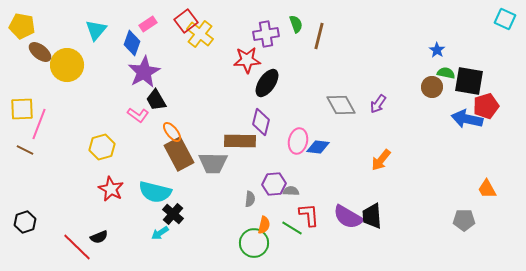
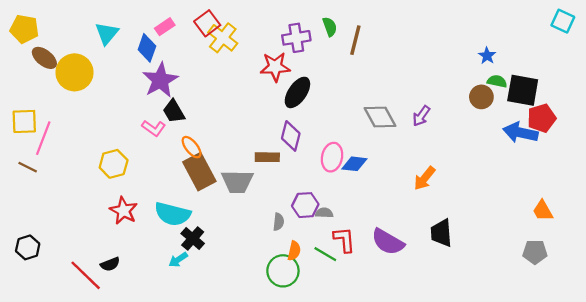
brown rectangle: (240, 141) -> (267, 157), size x0.7
black trapezoid: (372, 216) -> (441, 233), moved
gray pentagon: (464, 220) -> (535, 252), moved

